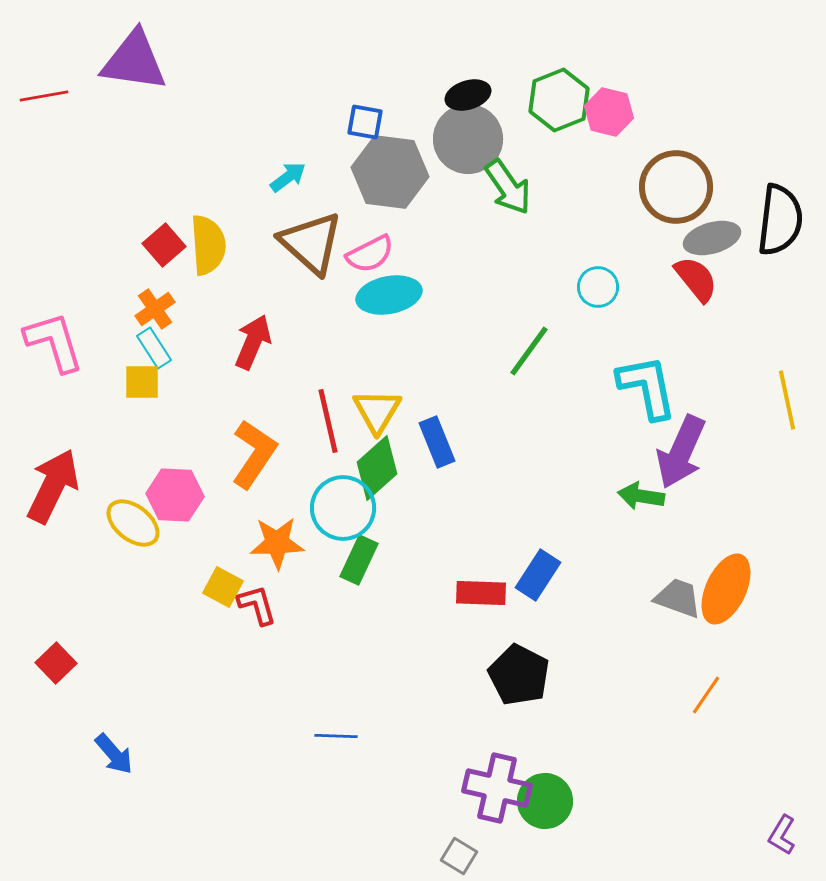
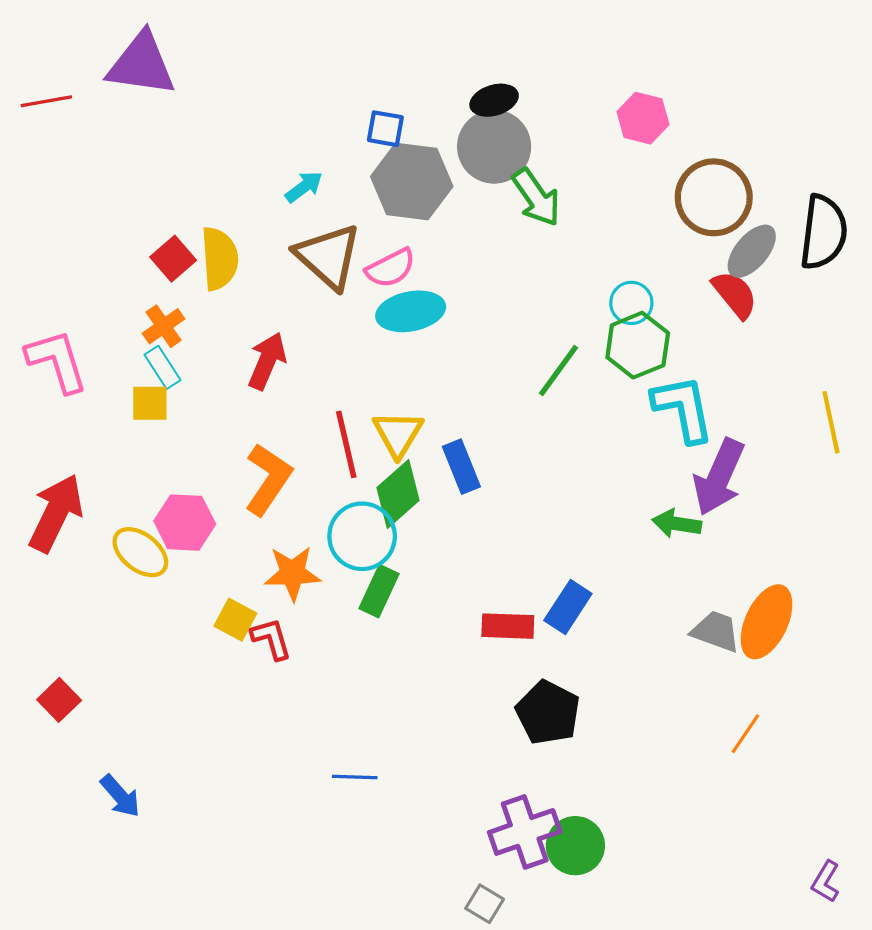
green hexagon: (559, 100) -> (638, 345), moved
gray ellipse: (712, 238) -> (752, 251), turned -34
purple cross: (497, 788) -> (525, 832), turned -32

